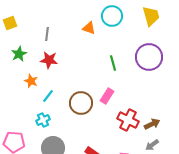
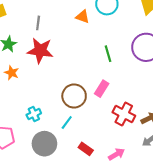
red star: (49, 60) -> (40, 51), size x1.4
orange star: (31, 81) -> (12, 73), moved
cyan line: (48, 96) -> (67, 122), moved

